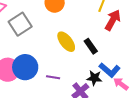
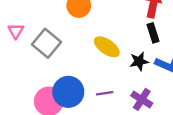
black rectangle: (91, 46) -> (153, 33), moved, turned 35
black star: (94, 78) -> (139, 61), moved

